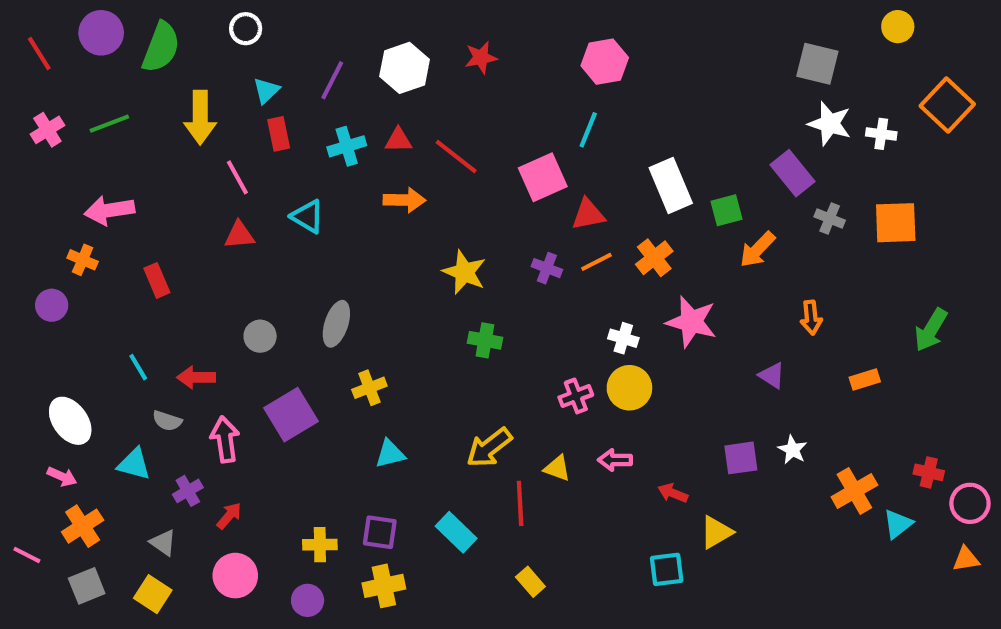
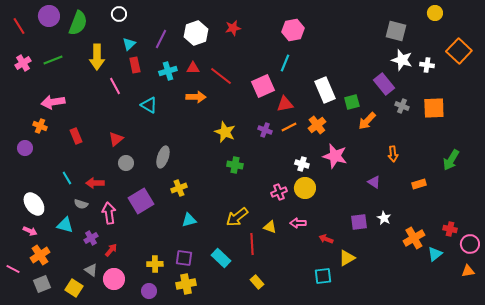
red triangle: (239, 235) -> (116, 139), moved, turned -35
gray triangle: (163, 543) -> (91, 270), moved

